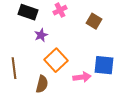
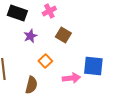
brown square: (94, 21) -> (63, 35), moved
orange square: (56, 60) -> (45, 61), size x0.6

